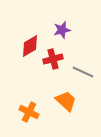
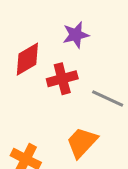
orange trapezoid: (66, 101) -> (82, 142), turned -90

